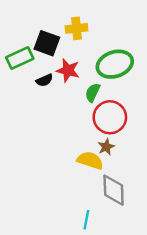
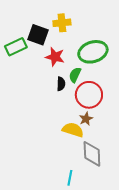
black semicircle: (44, 80) -> (61, 84), moved, turned -64

